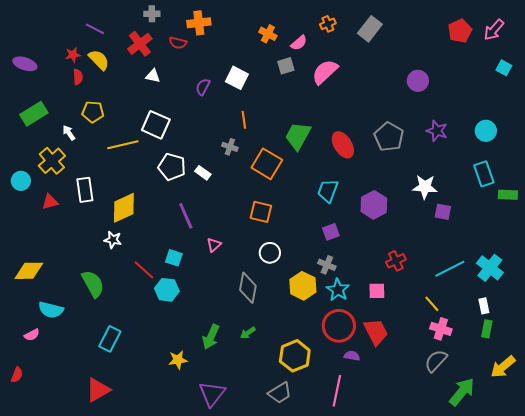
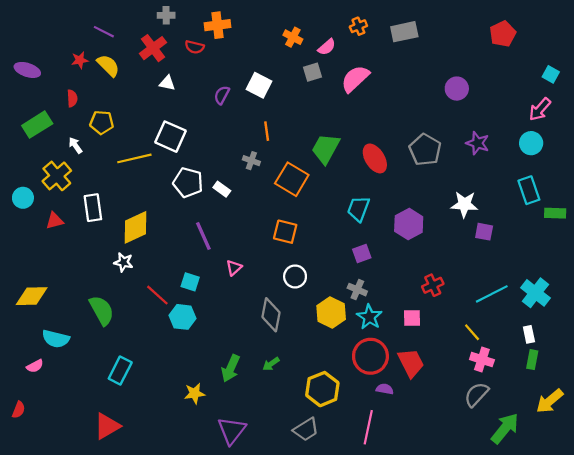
gray rectangle: (370, 29) -> (404, 32), turned 40
pink arrow: (494, 30) -> (540, 109), moved
red semicircle: (78, 77) -> (72, 98), moved

